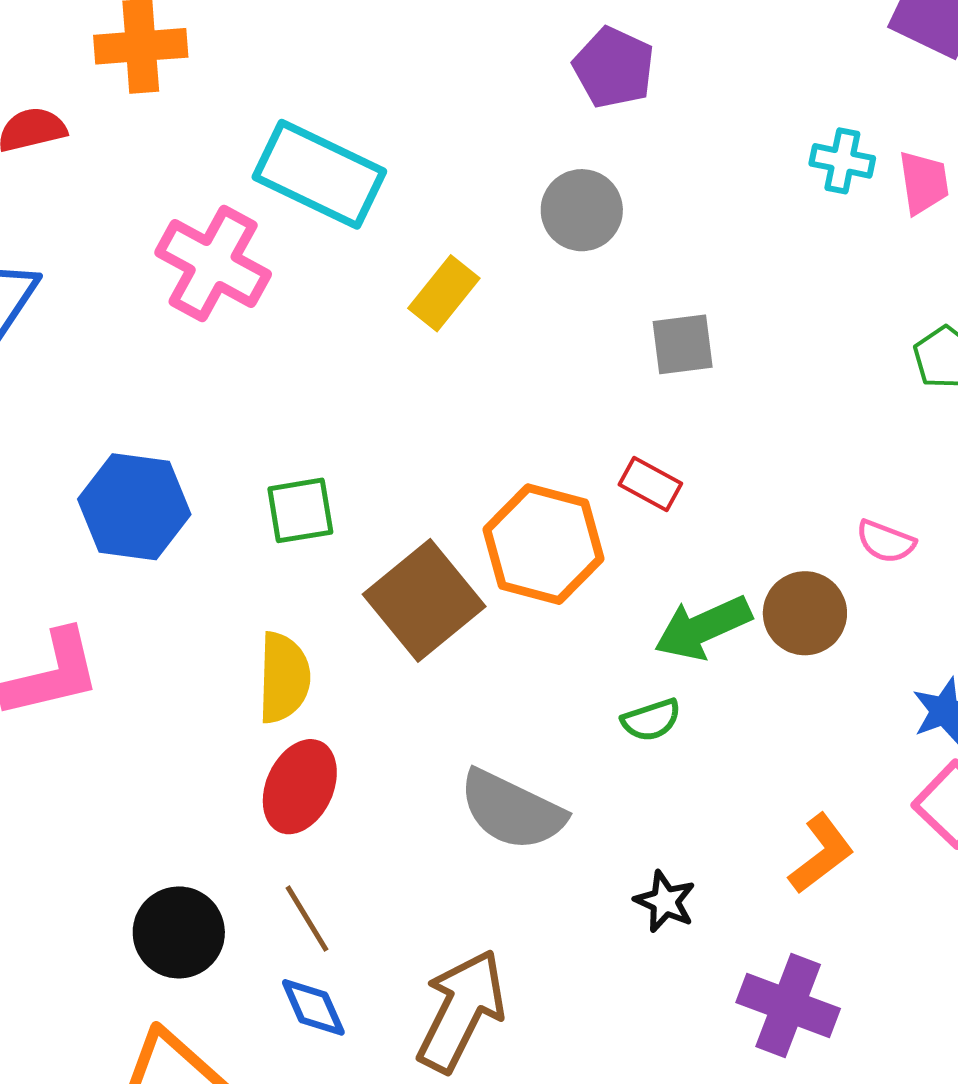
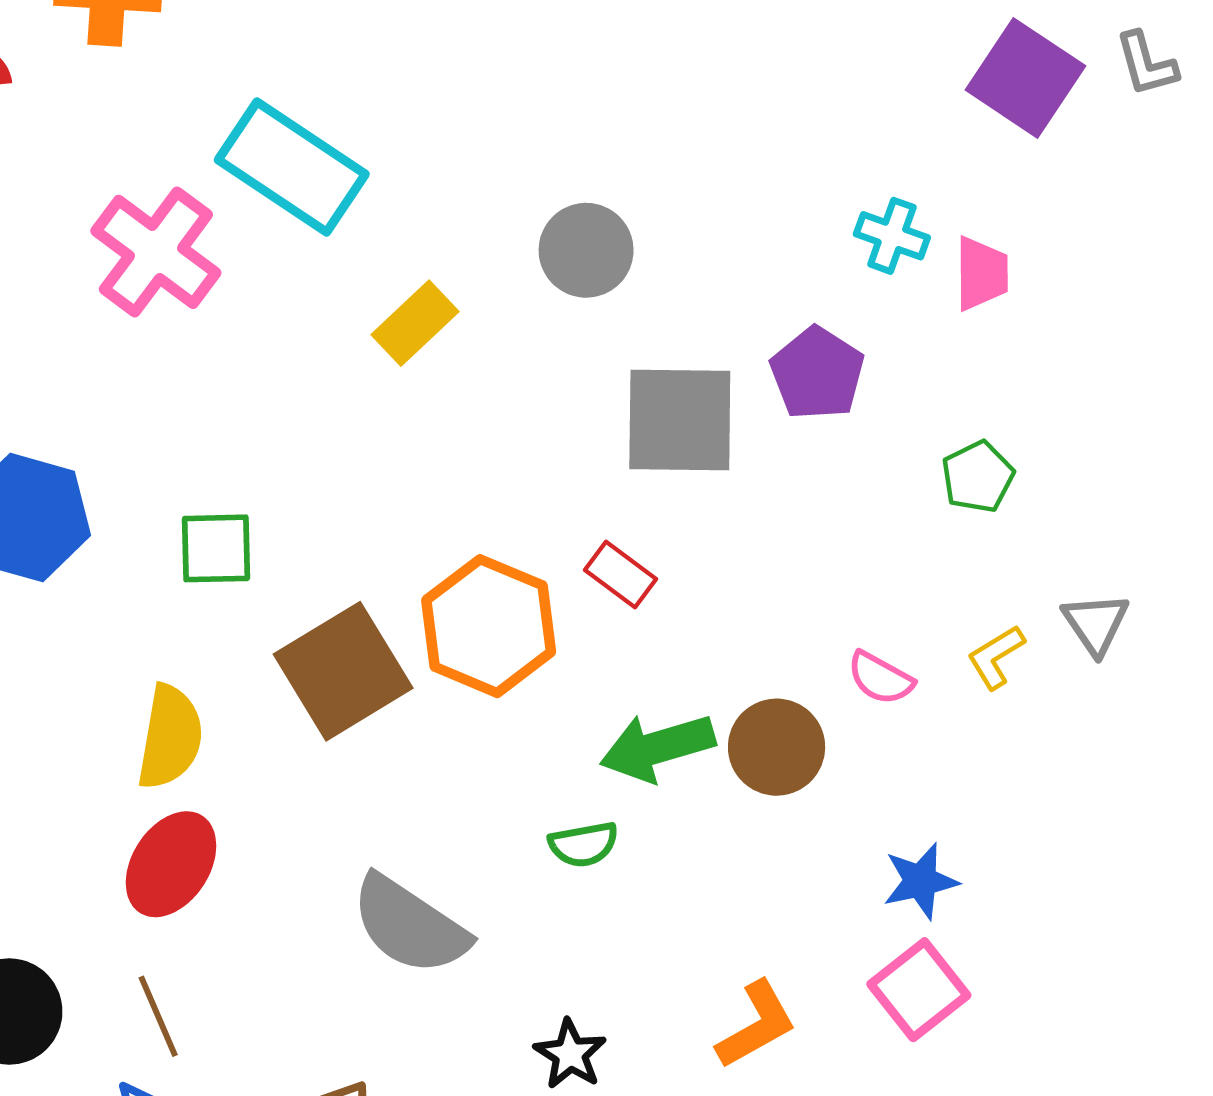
purple pentagon: (614, 68) -> (817, 373), moved
gray square: (683, 344) -> (680, 420), size x1.6

